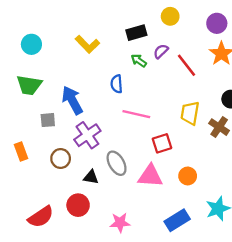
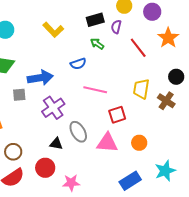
purple circle: (217, 23) -> (152, 12), moved
purple semicircle: (161, 51) -> (116, 27), moved, turned -32
blue semicircle: (117, 84) -> (78, 64), turned -105
blue arrow: (72, 100) -> (40, 78), turned 110
brown circle: (61, 159) -> (13, 152), moved
pink star: (120, 223) -> (71, 183), moved

